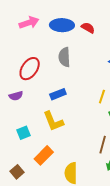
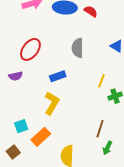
gray semicircle: (64, 57) -> (78, 48), moved
yellow L-shape: (53, 121) -> (52, 103), turned -130
cyan square: (23, 133) -> (21, 126), moved

